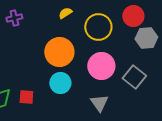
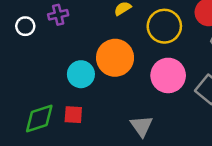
cyan circle: (60, 83) -> (81, 74), moved
gray triangle: (99, 103) -> (142, 126), moved

